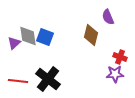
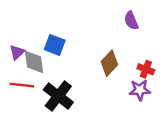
brown diamond: (91, 35) -> (109, 63), moved, turned 30
gray diamond: (28, 36) -> (34, 62), moved
red line: (18, 81) -> (22, 85), moved

